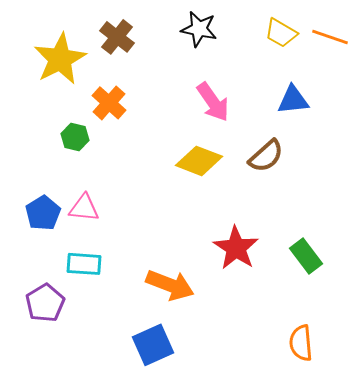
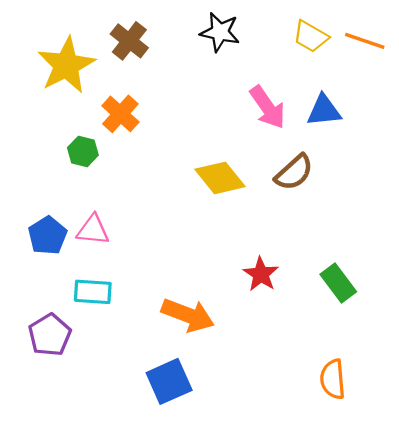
pink arrow: (213, 102) -> (267, 107), moved
yellow diamond: (199, 161) -> (220, 178), turned 30
red star: (236, 248) -> (261, 274), size x0.7

